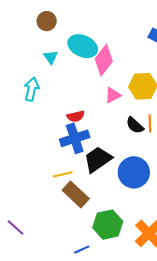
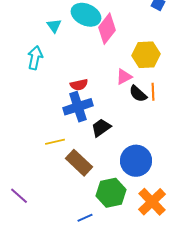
pink triangle: (113, 95) -> (124, 77), moved
black trapezoid: (98, 159) -> (101, 128), size x0.7
blue circle: (134, 172) -> (136, 161), moved
yellow line: (63, 174) -> (55, 142), moved

